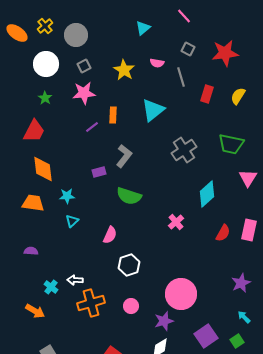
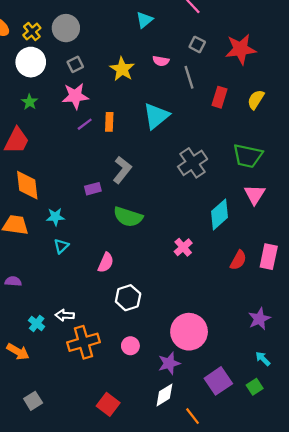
yellow cross: (45, 26) -> (32, 32), moved
purple line: (92, 127) -> (85, 124), moved
pink triangle: (248, 178) -> (255, 195), moved

